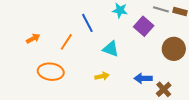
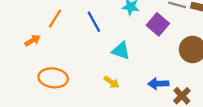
orange line: (66, 42) -> (55, 19), moved
yellow arrow: (102, 76) -> (112, 82), turned 48

